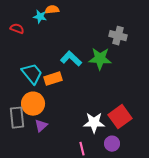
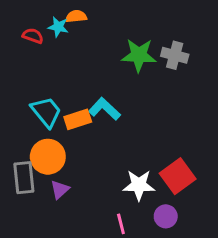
red semicircle: (17, 29) -> (33, 36), moved
cyan L-shape: (71, 59) -> (105, 109), moved
green star: (100, 59) -> (139, 55), moved

